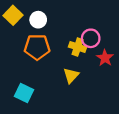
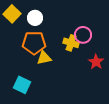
red star: (105, 58) -> (96, 62), moved
yellow triangle: (71, 75) -> (44, 58), moved, turned 35

